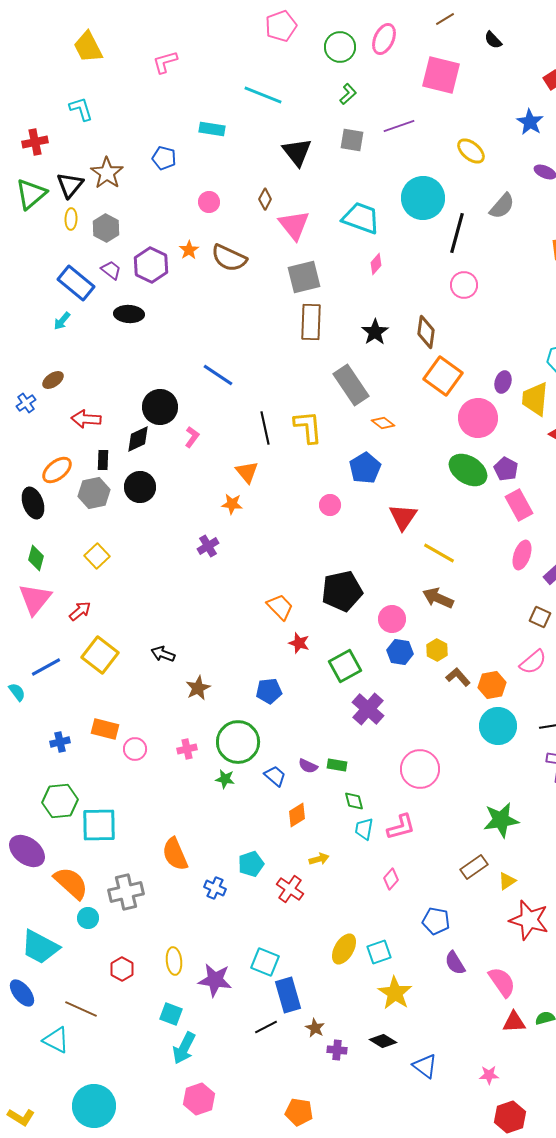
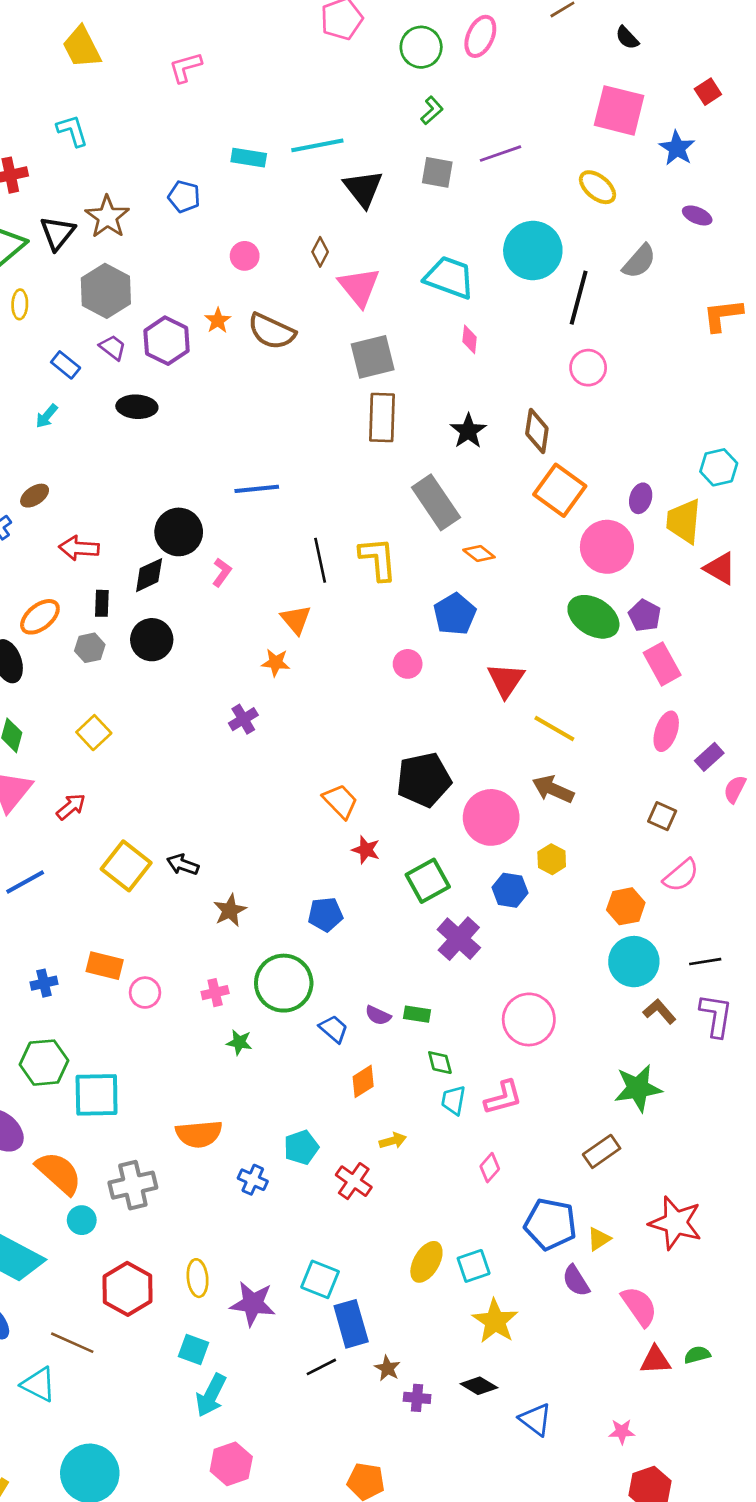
pink square: (441, 75) -> (619, 110), moved
cyan line: (263, 95) -> (317, 145), moved, turned -33
yellow ellipse: (71, 219) -> (20, 304), moved
gray hexagon: (106, 228) -> (106, 291), size x1.4
pink diamond: (376, 264) -> (470, 339), turned -35
blue rectangle: (76, 283) -> (66, 365), size x0.6
blue line: (218, 375) -> (257, 489), turned -40
gray hexagon: (94, 493) -> (90, 648), size x0.7
brown square: (540, 617) -> (662, 816), moved
pink circle: (392, 619) -> (491, 817), size x1.5
blue hexagon: (400, 652) -> (510, 890), moved
yellow square: (100, 655) -> (126, 866), moved
brown L-shape: (458, 677) -> (659, 1011), moved
green star: (225, 779) -> (239, 1042), moved
orange semicircle: (175, 854) -> (199, 1134), turned -72
yellow triangle: (507, 881) -> (599, 1239), moved
blue pentagon: (436, 921) -> (550, 1224), size x1.4
red hexagon: (122, 969) -> (128, 1289), size x1.6

